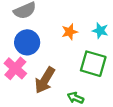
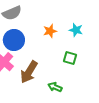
green square: (93, 64) -> (70, 58), size x0.6

